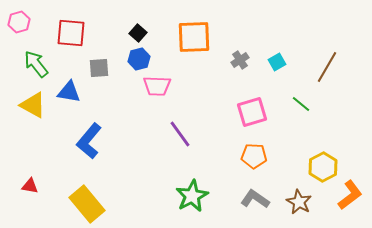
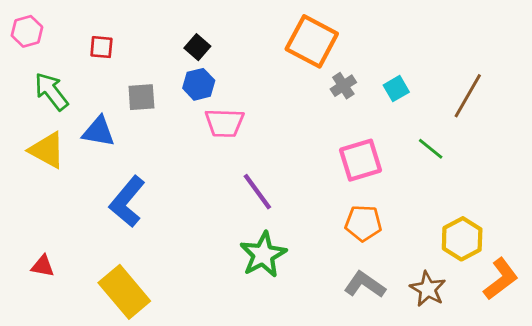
red square: (71, 33) -> (101, 47), size x0.6
orange square: (194, 37) -> (312, 41), moved, turned 30
green star: (192, 196) -> (263, 255), moved

